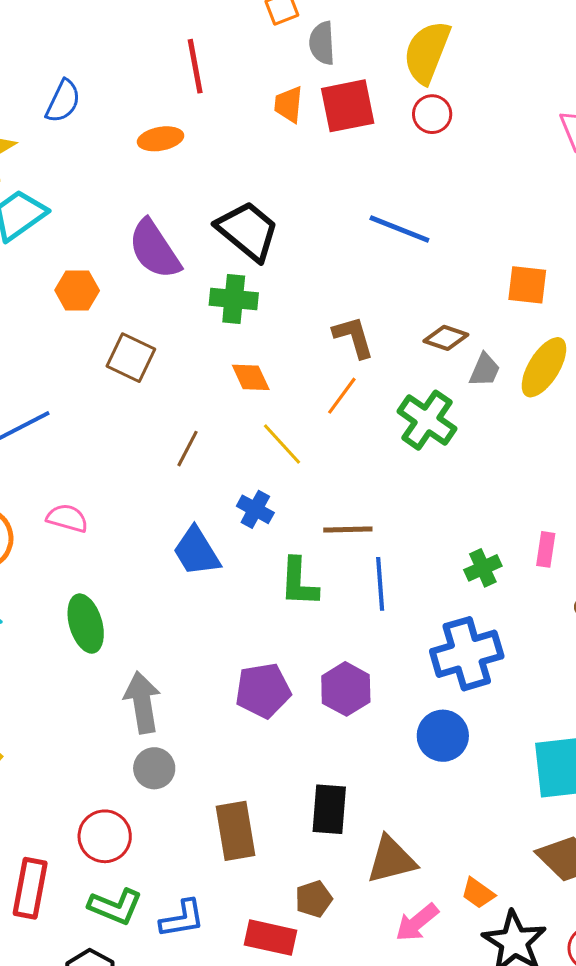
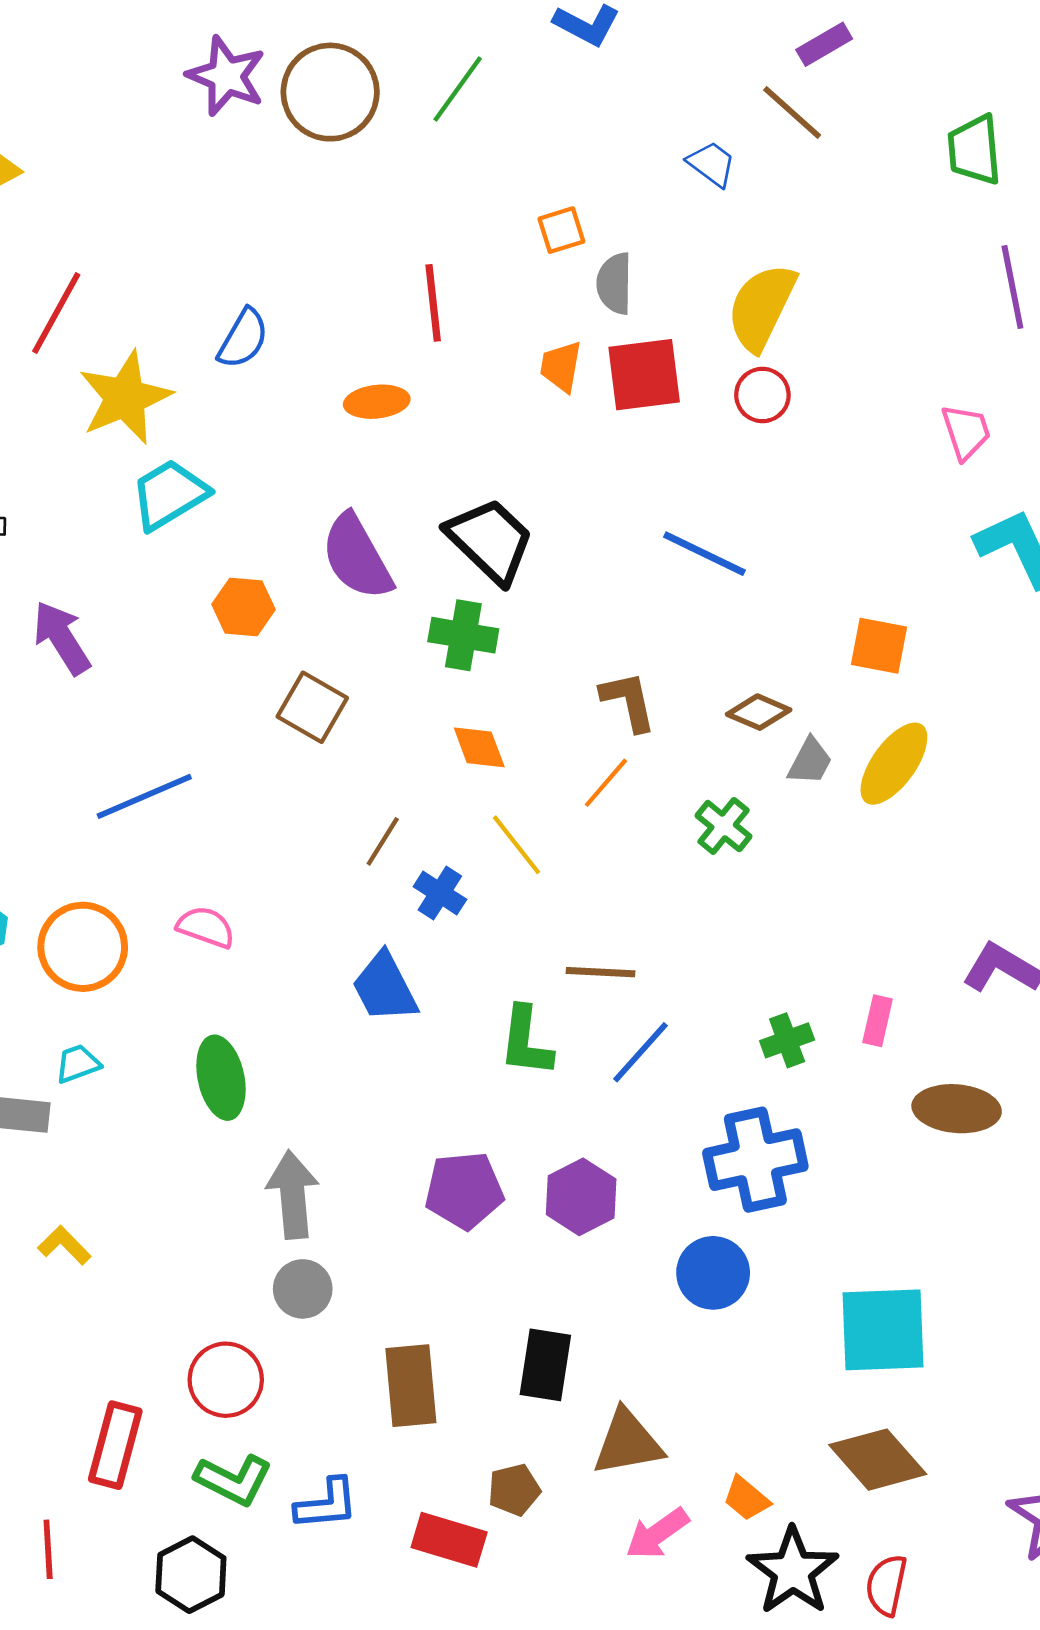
green cross: (427, 420) -> (724, 826), size x0.7
blue cross: (255, 509) -> (440, 893), moved
blue line: (380, 584) -> (640, 1052), turned 42

